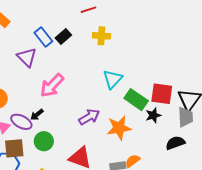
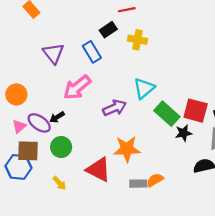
blue rectangle: (43, 37) -> (92, 52), moved
black rectangle: (63, 37) -> (108, 30), moved
purple arrow: (89, 117) -> (114, 108), moved
orange star: (119, 128) -> (127, 149), moved

